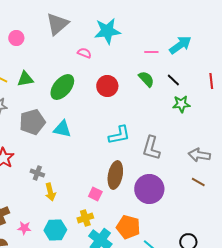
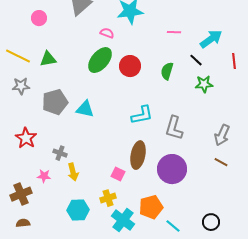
cyan arrow: (180, 45) -> (211, 39), moved
green semicircle: (146, 79) -> (167, 71), moved, turned -120
green ellipse: (62, 87) -> (100, 60), moved
gray arrow: (199, 155) -> (222, 135), turned -75
orange pentagon: (128, 227) -> (151, 207), turned -30
pink star: (24, 228) -> (44, 176), moved

